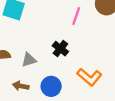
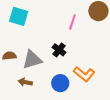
gray triangle: (29, 60) -> (32, 60), size x1.5
blue circle: (51, 86) -> (60, 83), moved

